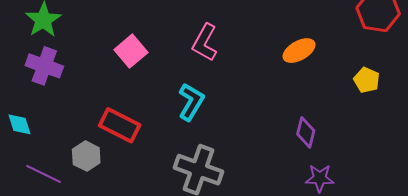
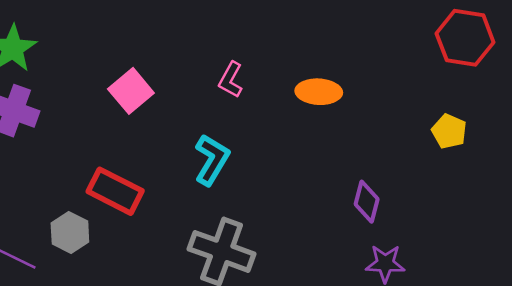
pink L-shape: (205, 43) -> (231, 80), size x0.7
orange ellipse: (299, 51) -> (319, 92), moved, turned 32

